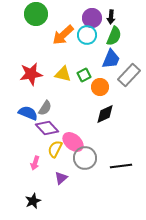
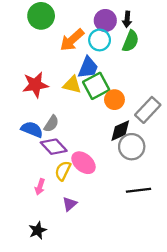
blue trapezoid: (111, 59) -> (88, 68), moved
green square: (84, 75) -> (96, 86), size x1.6
gray rectangle: (129, 75) -> (148, 110), moved
gray circle: (85, 158) -> (132, 147), moved

